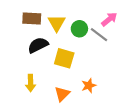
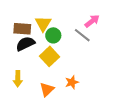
brown rectangle: (32, 18) -> (22, 29), moved
green circle: (79, 29) -> (53, 35), moved
yellow square: (64, 58) -> (50, 56), turned 30

